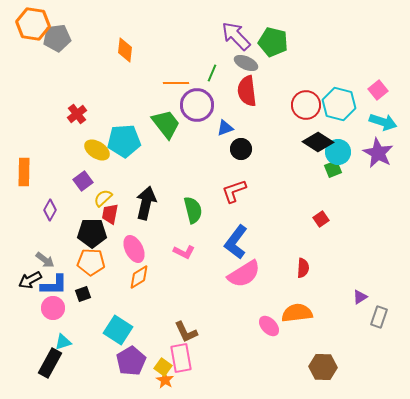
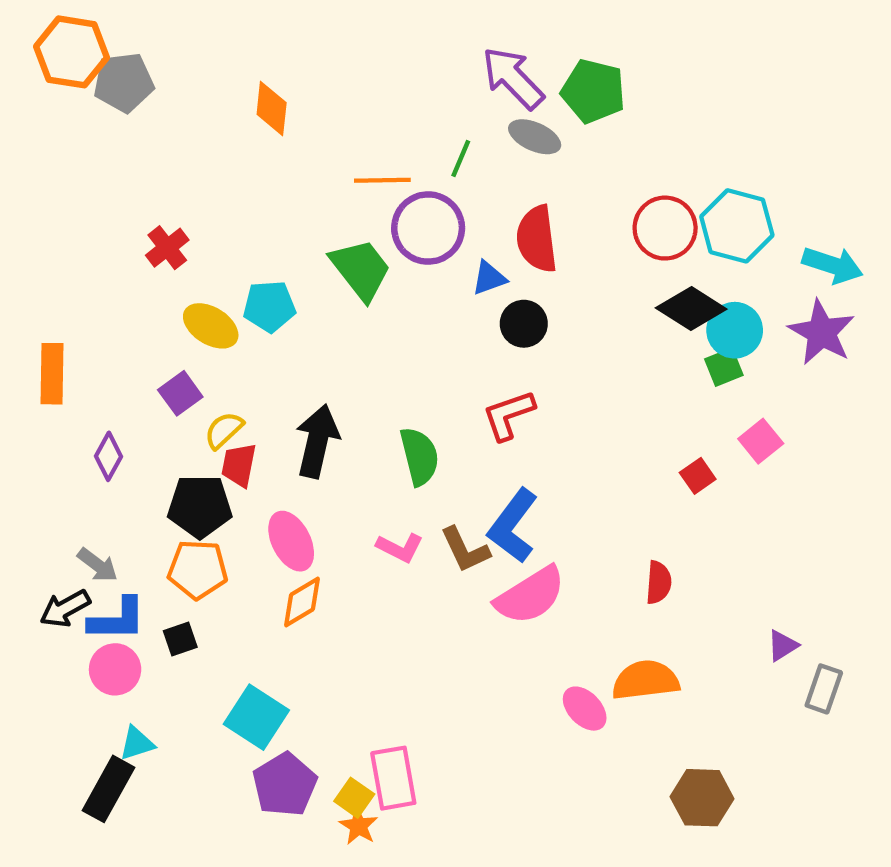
pink square: (378, 90) -> (761, 441), moved
red semicircle: (247, 91) -> (537, 239), moved
cyan pentagon: (124, 141) -> (269, 306), size x0.7
brown L-shape: (186, 332) -> (465, 550), moved

